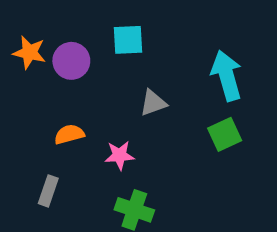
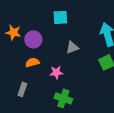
orange star: (29, 52) -> (13, 32), moved
purple circle: (71, 61) -> (33, 39), moved

